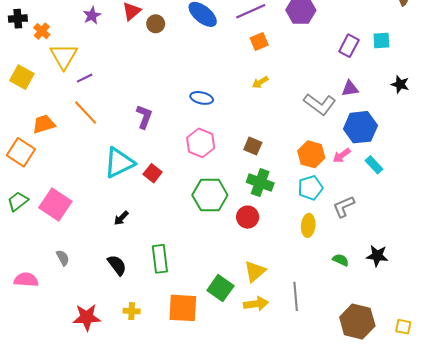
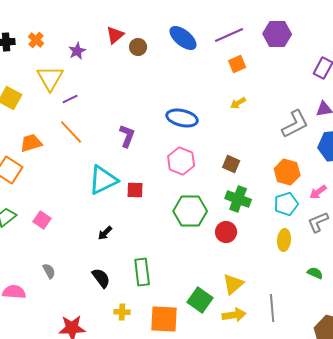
purple star: (92, 15) -> (77, 51), moved
orange cross: (42, 31) -> (36, 40), moved
blue ellipse: (202, 98) -> (182, 118), size x1.4
gray L-shape: (320, 104) -> (295, 124), turned -64
pink arrow: (342, 155) -> (318, 192), moved
red square: (153, 173) -> (135, 190), turned -36
pink square: (55, 205) -> (42, 220), size x0.6
yellow cross: (132, 311) -> (122, 312), moved

